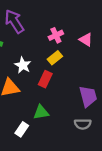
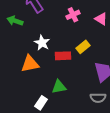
yellow rectangle: (55, 58) -> (83, 47), moved
red rectangle: (45, 79) -> (63, 56), turned 63

